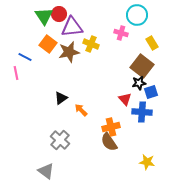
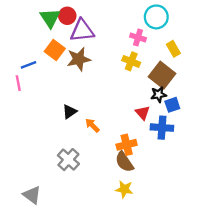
yellow cross: (91, 44) -> (131, 61), moved
blue line: (25, 57) -> (28, 65), turned -48
yellow star: (147, 162) -> (124, 189), moved
gray triangle: (46, 171) -> (32, 195), moved

